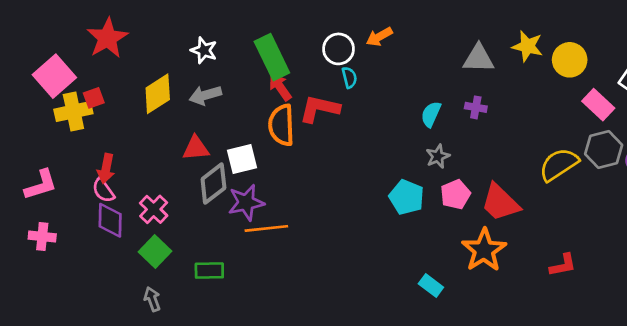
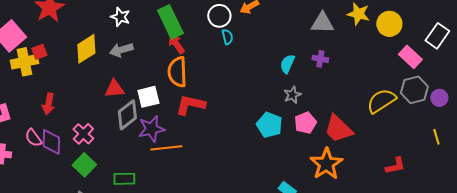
red L-shape: (319, 109) -> (190, 105), moved
pink semicircle: (103, 190) -> (33, 138), moved
red L-shape: (563, 265) -> (395, 166), moved

